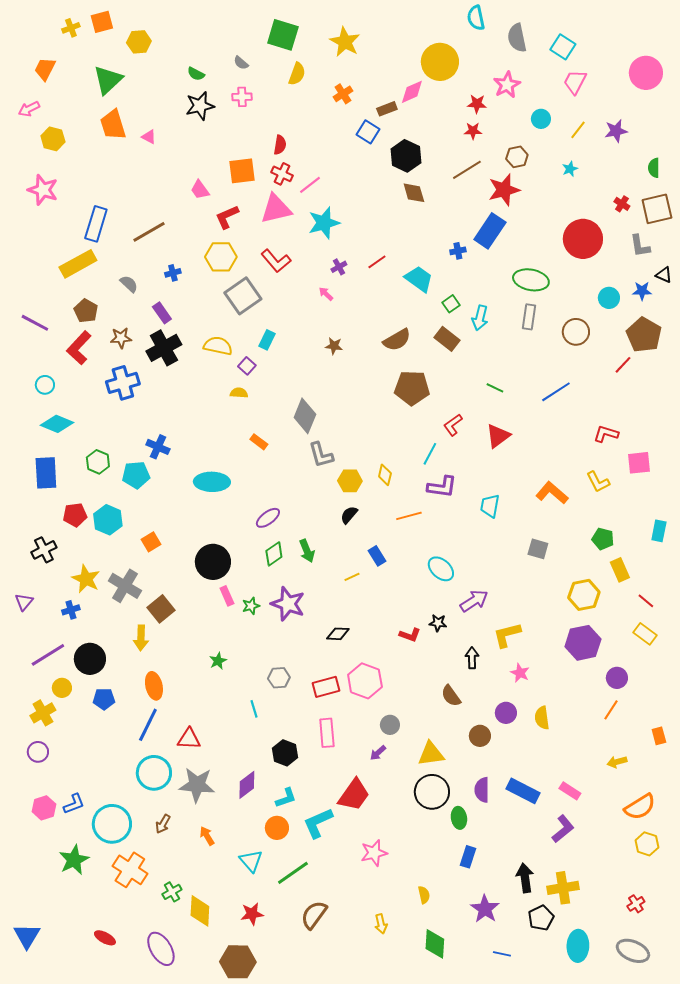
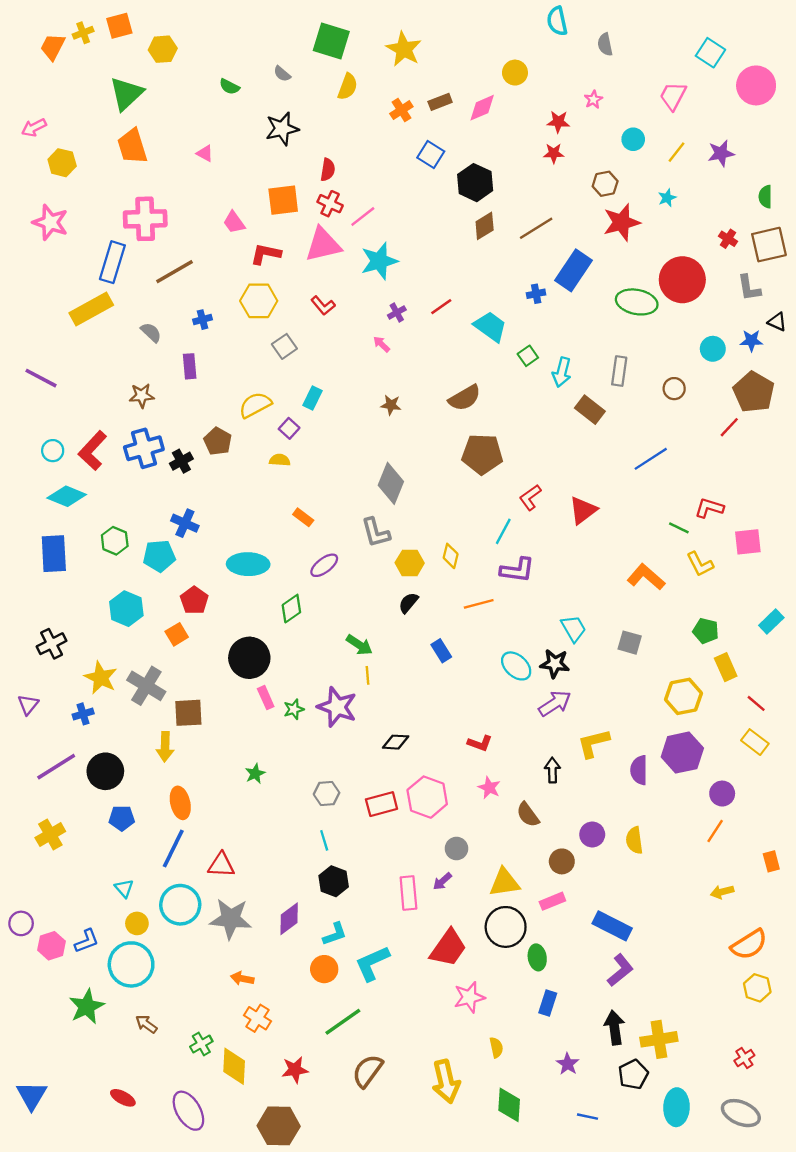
gray semicircle: (517, 38) -> (605, 44), size x0.7
cyan square: (563, 47) -> (710, 53), moved
yellow circle: (440, 62) -> (515, 73), size x0.6
orange trapezoid: (45, 69) -> (53, 47), moved
pink star: (507, 85) -> (593, 99), size x0.6
pink cross: (242, 97) -> (145, 219), moved, size x1.8
black star: (200, 106) -> (282, 129), moved
brown rectangle: (387, 109) -> (440, 102), moved
pink triangle: (149, 137) -> (205, 153), moved
brown line: (467, 170) -> (536, 228), moved
red star: (504, 190) -> (621, 222), moved
brown diamond: (414, 193) -> (485, 226), turned 75
red L-shape: (227, 217) -> (266, 254), turned 36
red L-shape: (276, 261) -> (323, 305), size x0.7
green ellipse: (531, 280) -> (637, 302), moved
gray square: (243, 296) -> (284, 346), size x0.6
brown pentagon: (86, 311) -> (218, 441), moved
purple rectangle: (162, 313) -> (190, 366), turned 30
brown circle: (576, 332) -> (674, 389), size x0.7
brown rectangle: (447, 339) -> (590, 410), moved
yellow semicircle: (218, 346) -> (255, 405), turned -40
red L-shape: (79, 348) -> (92, 451), moved
black cross: (164, 348) -> (181, 461), moved, size x0.6
green line: (495, 388) -> (679, 528), moved
gray diamond: (305, 416) -> (391, 483), moved
cyan trapezoid: (490, 506) -> (574, 629), moved, turned 140
red pentagon: (75, 515) -> (194, 600), moved, turned -30
purple ellipse: (268, 518) -> (324, 565), moved
cyan rectangle: (659, 531) -> (771, 621), turned 35
green arrow: (307, 551) -> (359, 645), turned -35
green diamond: (274, 554) -> (291, 609), moved
yellow line: (352, 577) -> (368, 675), moved, turned -70
brown square: (161, 609) -> (188, 713), turned 36
black star: (438, 623) -> (555, 664), moved, size x1.4
pink star: (520, 673) -> (489, 788), moved
yellow circle: (62, 688) -> (137, 923), moved
cyan line: (254, 709) -> (324, 840), moved
pink rectangle: (327, 733) -> (408, 893), moved
purple circle: (38, 752) -> (21, 923), moved
purple semicircle: (482, 790) -> (639, 770), moved
pink rectangle: (570, 791) -> (552, 901), moved, turned -55
red trapezoid: (354, 795) -> (448, 948), moved
brown arrow: (163, 824) -> (146, 1024), moved, turned 96
purple L-shape: (563, 829) -> (620, 970), moved
orange arrow: (207, 836) -> (242, 978), turned -48
pink star: (374, 853) -> (469, 997), moved
cyan triangle: (251, 861) -> (124, 888), moved, size x0.7
orange cross: (130, 870) -> (257, 1018), moved, size x0.7
purple star: (485, 909) -> (568, 1064), size x0.7
yellow arrow: (381, 924) -> (446, 1081), size x1.8

